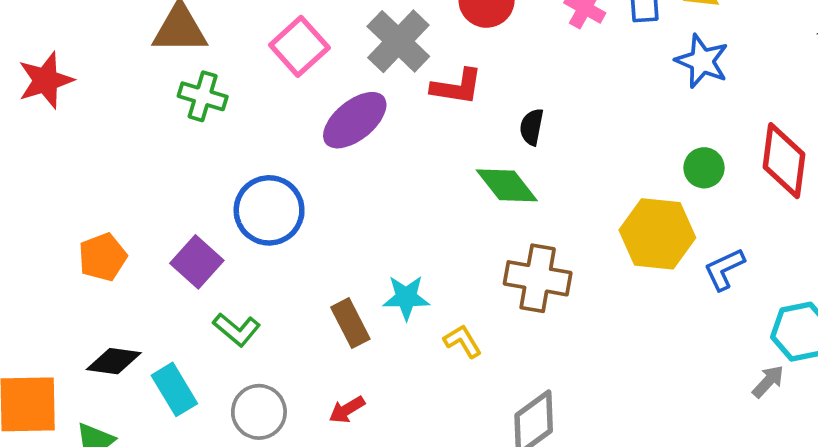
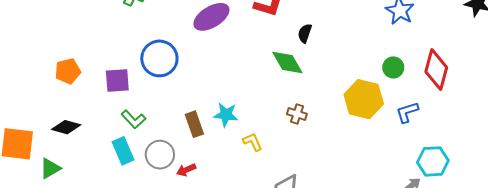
purple square: (197, 262) -> (117, 80), turned 36
blue L-shape: (724, 269) -> (407, 112), moved
brown cross: (538, 278) -> (297, 114), size x0.6
cyan rectangle: (174, 389) -> (123, 151), moved
gray circle: (259, 412) -> (160, 155), moved

